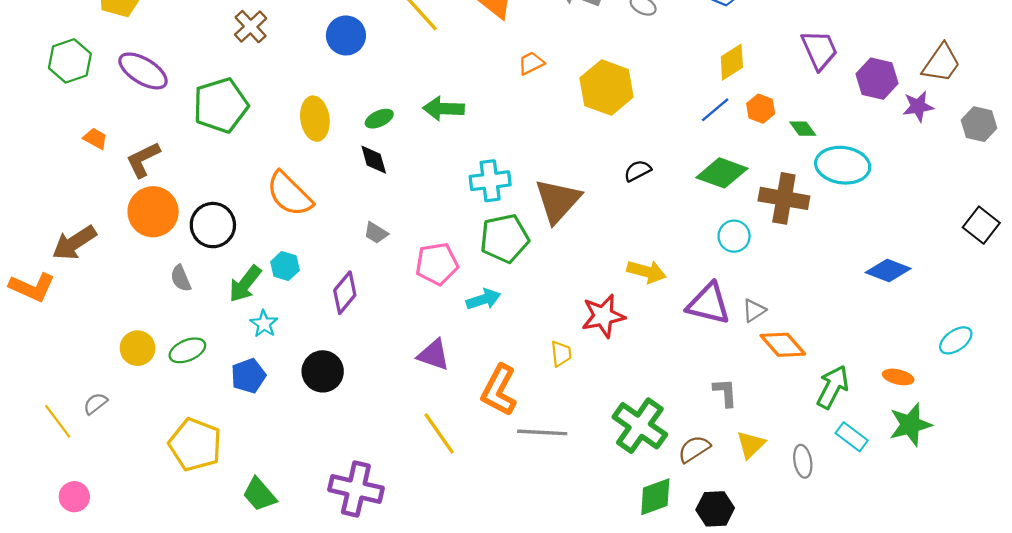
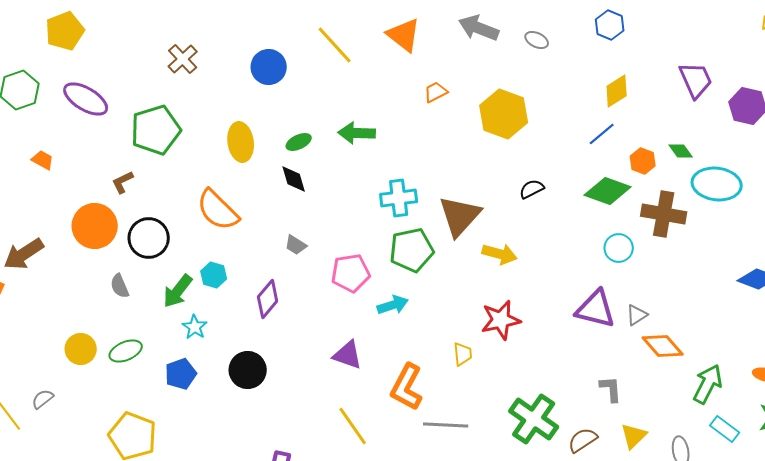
orange hexagon: (761, 109) -> (643, 161), moved
brown L-shape: (143, 160) -> (123, 182), moved, size x0.7
yellow arrow: (646, 272) -> (500, 254), moved

